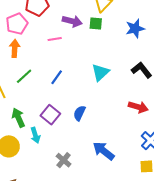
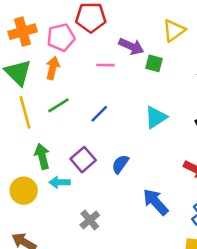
green square: (96, 24) -> (154, 63), moved
cyan arrow: (35, 135) -> (60, 182), turned 98
blue arrow: (104, 151) -> (155, 202), moved

